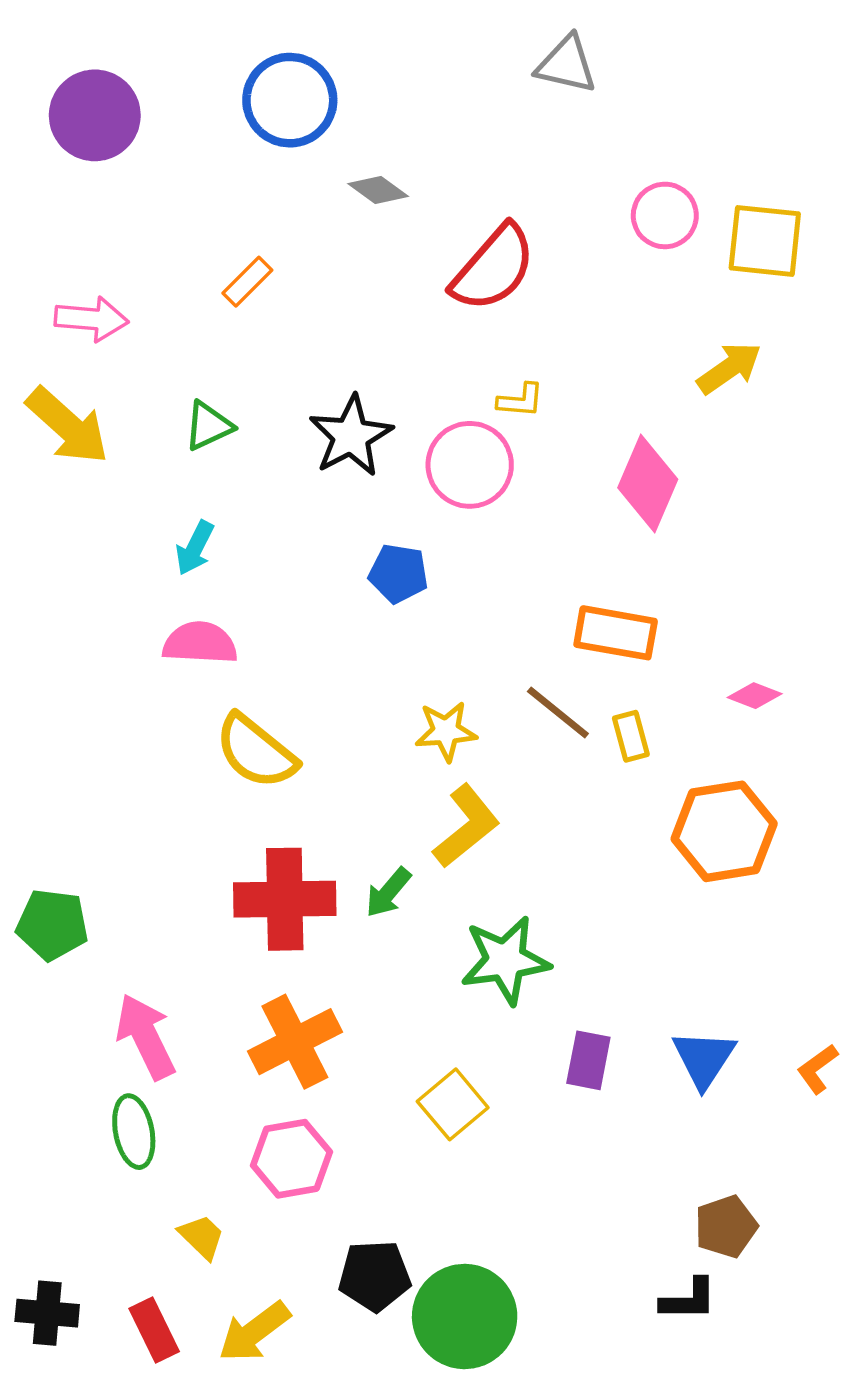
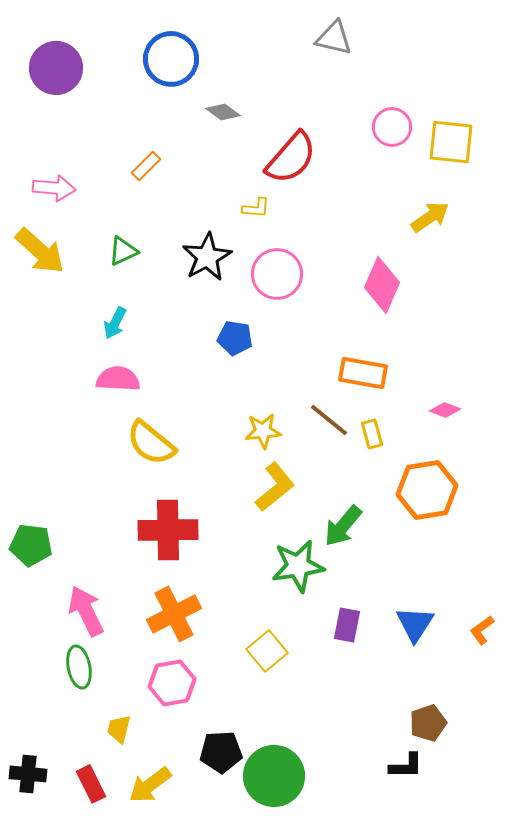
yellow L-shape: (521, 400) -> (256, 208), moved
green arrow: (388, 892) -> (343, 526), moved, size x1.4
yellow trapezoid: (202, 1237) -> (119, 729), turned -120

